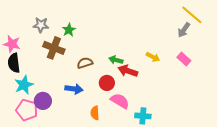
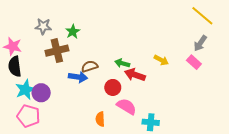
gray arrow: (184, 30) -> (200, 43), moved
brown cross: (54, 48) -> (57, 51), turned -35
blue arrow: (74, 89) -> (78, 77), moved
purple circle: (43, 101) -> (41, 93), moved

